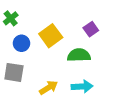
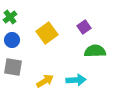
blue circle: (21, 43) -> (12, 40), moved
green semicircle: (79, 55) -> (95, 51), moved

